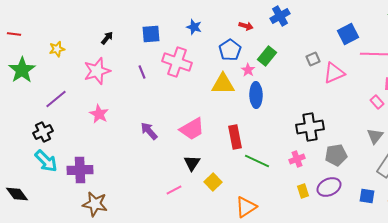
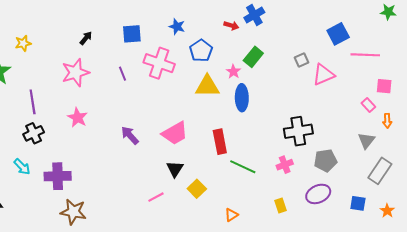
blue cross: (280, 16) -> (254, 15), moved
yellow star: (57, 49) -> (23, 43), moved
blue pentagon: (230, 50) -> (201, 51), moved
purple line: (56, 99) -> (33, 102), turned -60
black cross: (43, 132) -> (34, 133), moved
cyan arrow: (46, 161) -> (22, 167), size x0.7
yellow rectangle: (303, 191) -> (281, 205), moved
orange triangle: (246, 207) -> (231, 215), size x0.6

